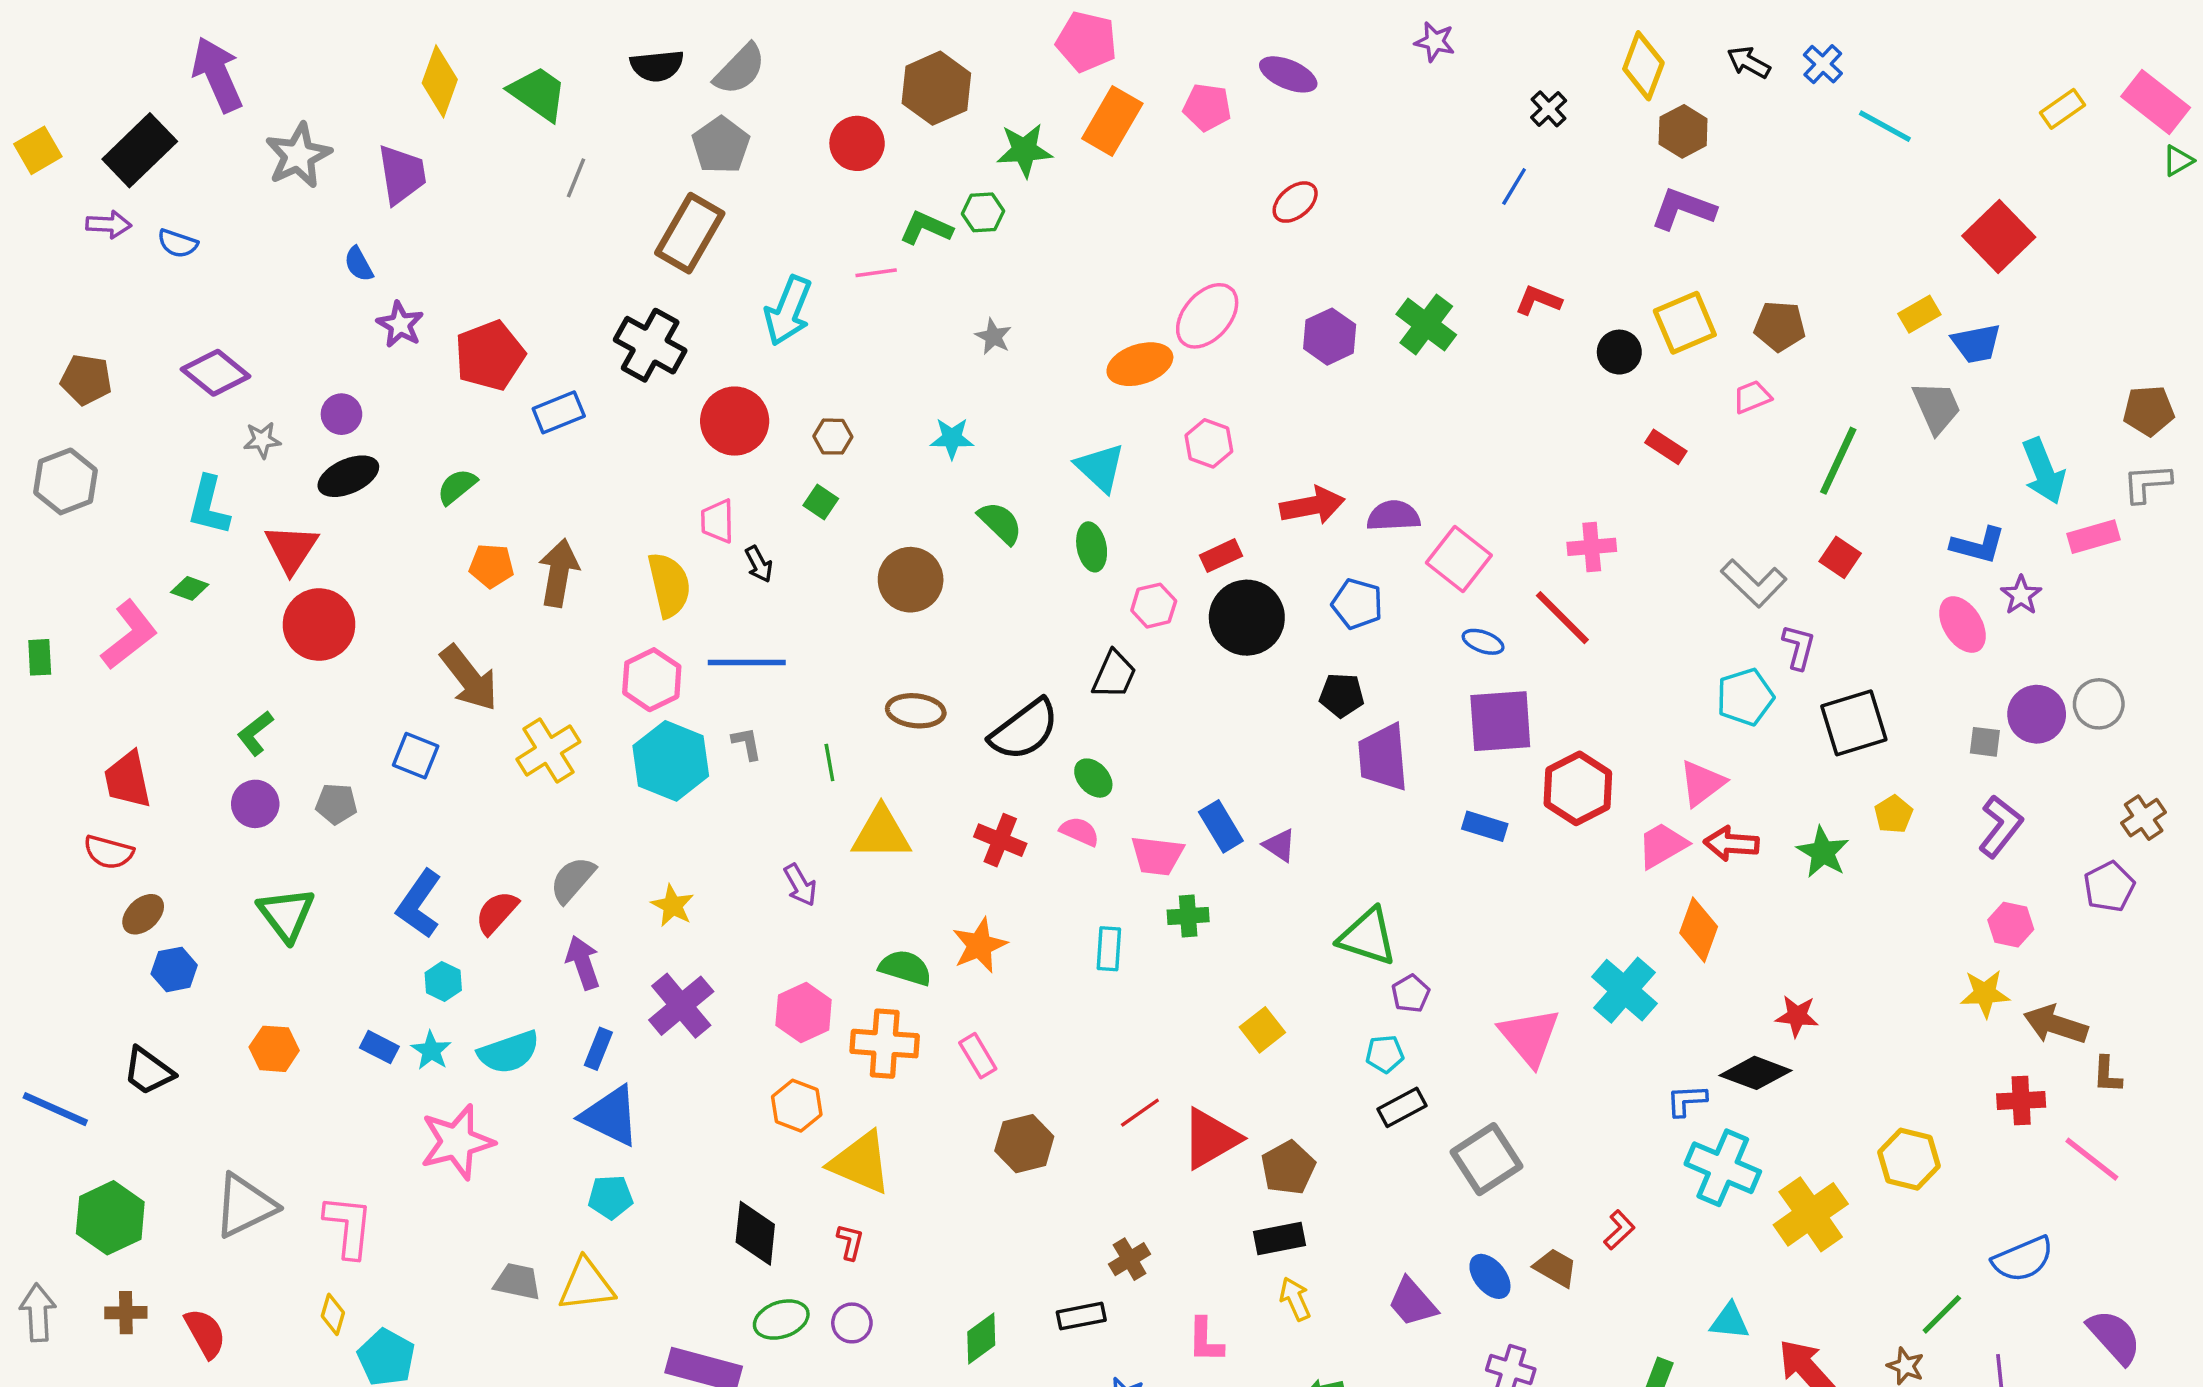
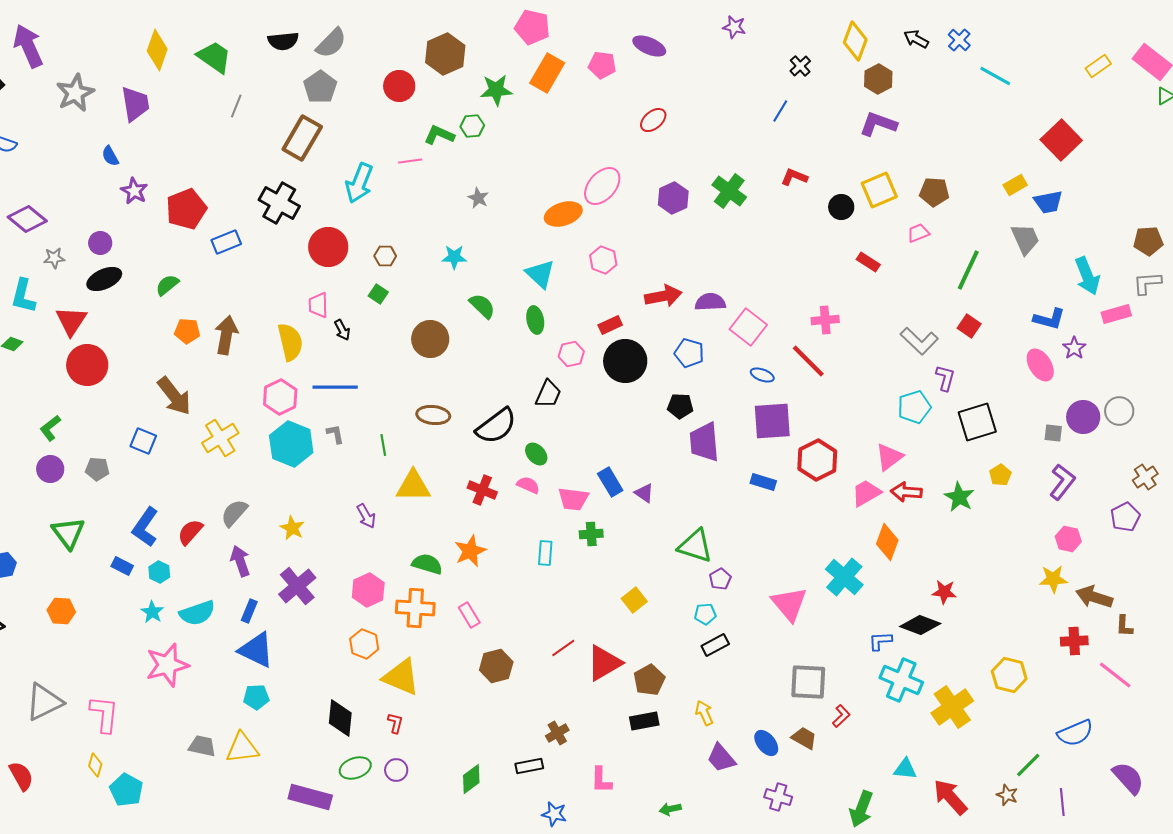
blue rectangle: (379, 1047) -> (122, 566), moved
gray square: (1487, 1159) -> (808, 682), moved, turned 36
yellow arrow: (1295, 1299) -> (704, 713), moved

